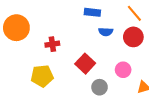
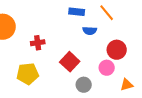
orange line: (134, 13) -> (107, 13), moved
red circle: (133, 37) -> (117, 50), moved

